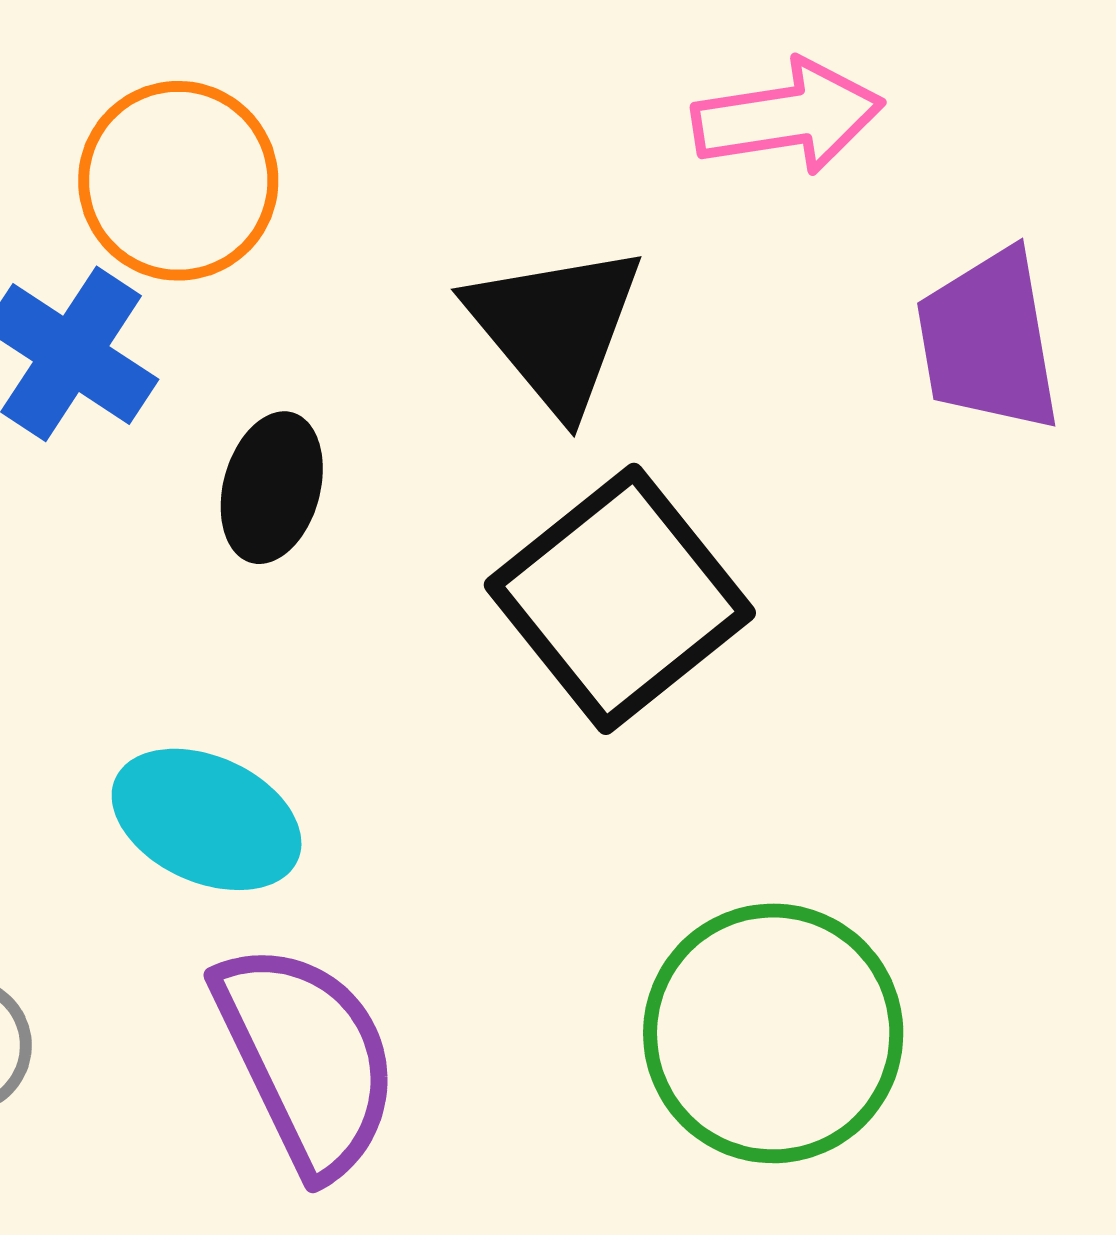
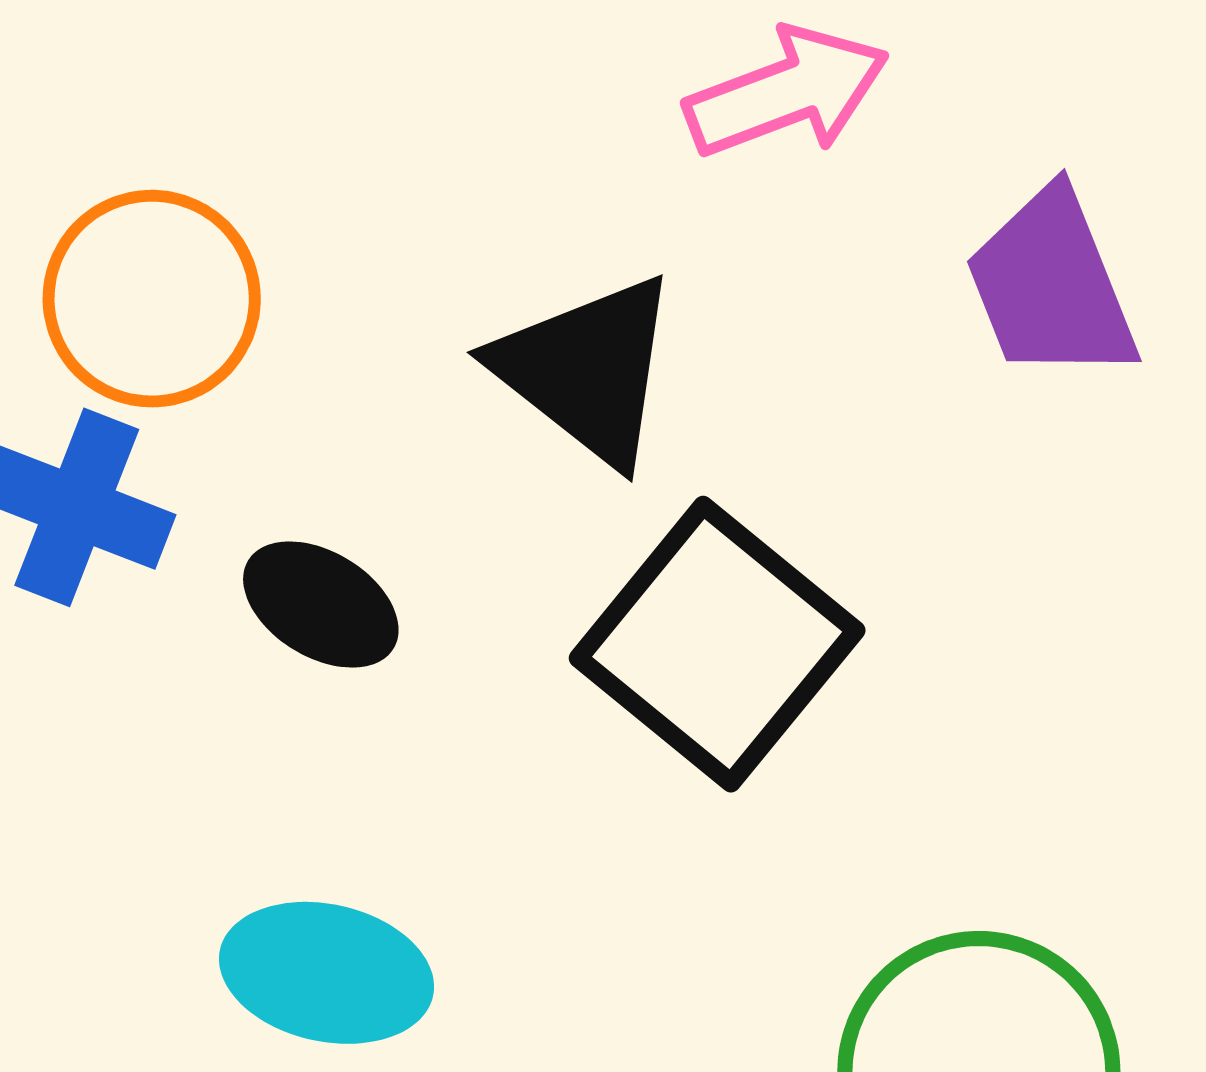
black ellipse: (272, 488) -> (321, 604), turned -62

